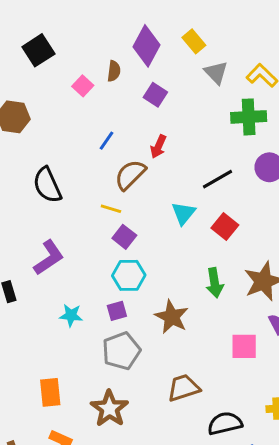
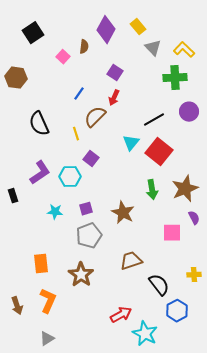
purple square: (155, 95) -> (115, 73), moved
yellow line: (111, 209) -> (76, 134), moved, turned 56
red square: (225, 226) -> (159, 152), size x1.5
cyan hexagon: (129, 275) -> (70, 177), moved
black semicircle: (225, 423) -> (159, 285), turned 65

